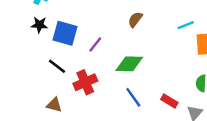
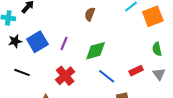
blue square: (65, 33) -> (37, 42), turned -30
black line: (57, 66) -> (22, 72), moved
red rectangle: (169, 101) -> (136, 71), turned -40

